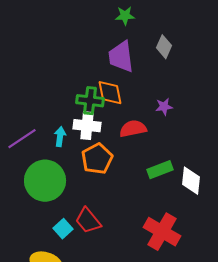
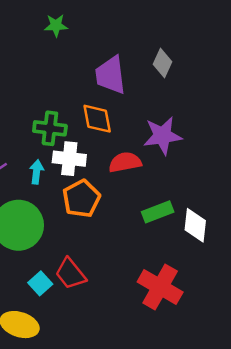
green star: (125, 16) -> (56, 25), moved
green cross: (90, 101) -> (50, 128), moved
purple star: (164, 107) -> (163, 136), size x1.8

